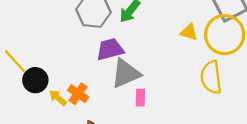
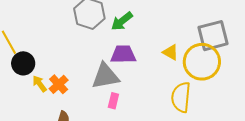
purple trapezoid: (110, 49) -> (123, 54), moved

